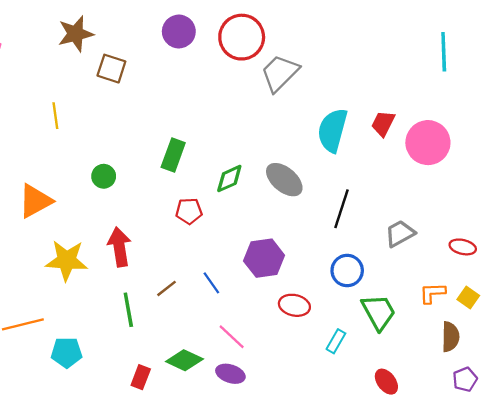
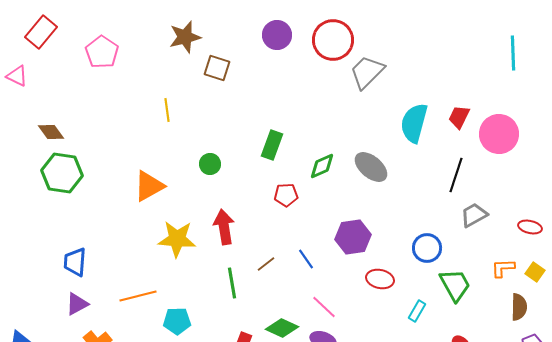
black line: (342, 209) -> (456, 175), moved

